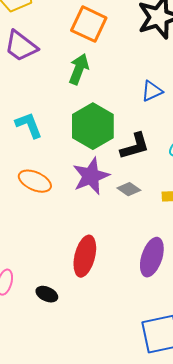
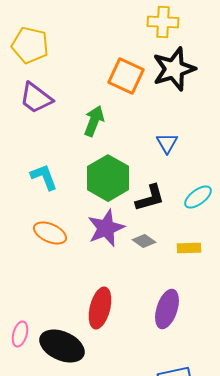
orange square: (89, 24) -> (126, 76), moved
blue triangle: (152, 91) -> (167, 143), turned -35
black ellipse: (47, 294) -> (62, 346), size x2.0

